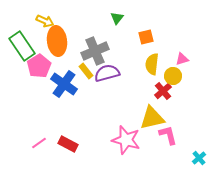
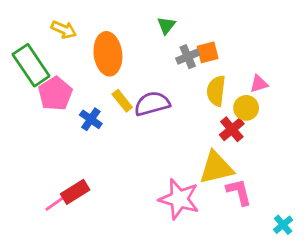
orange ellipse: (57, 41) -> (108, 54), moved
gray cross: (95, 51) -> (188, 57), moved, size x0.6
blue cross: (64, 84) -> (91, 119), size x0.6
red rectangle: (68, 144) -> (75, 192), moved, turned -60

